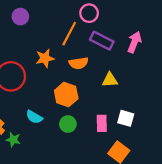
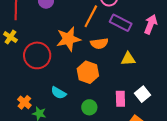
orange star: (45, 58) -> (68, 39), size x1.4
white square: (126, 118) -> (143, 94), turned 35
green circle: (68, 124) -> (89, 107), moved

